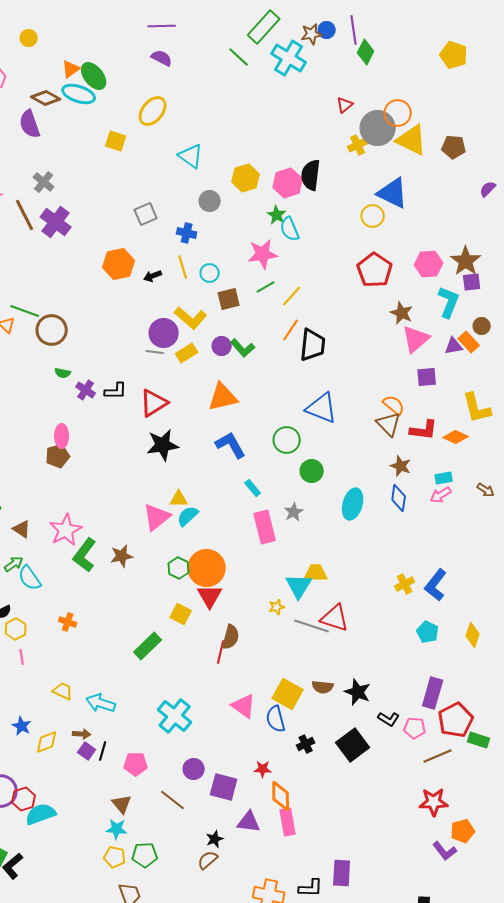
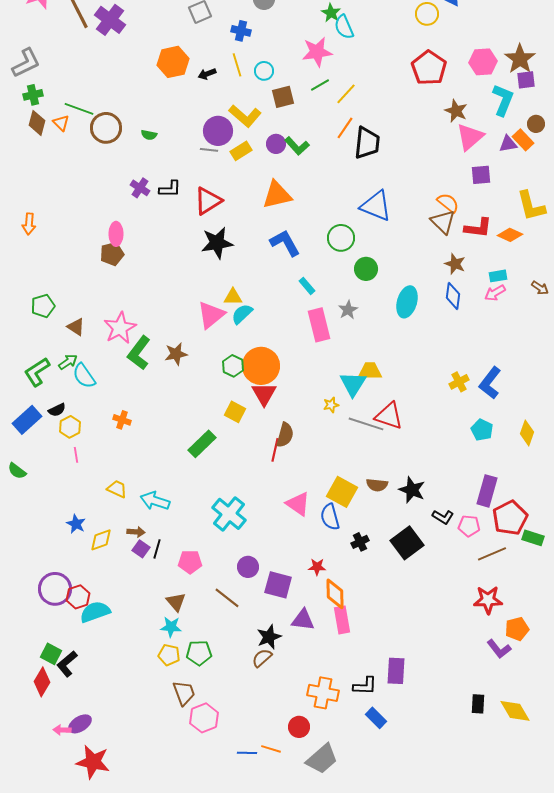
green semicircle: (63, 373) -> (149, 135), moved
black star: (215, 839) -> (269, 637), size x1.4

